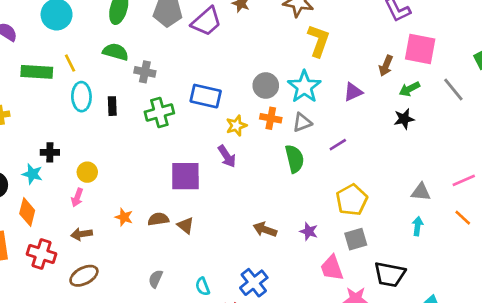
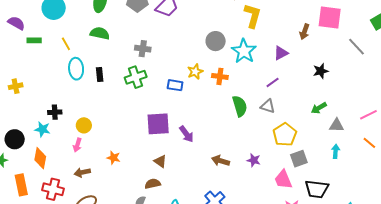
green rectangle: (37, 72) -> (34, 40), moved, size x0.6
gray cross: (145, 72) -> (143, 49), moved
gray circle: (266, 86) -> (216, 41), moved
green arrow: (409, 89) -> (319, 108), moved
blue rectangle: (206, 96) -> (175, 85), moved, size x0.7
gray triangle: (302, 122) -> (268, 106), moved, turned 42
yellow star: (236, 126) -> (195, 72), moved
purple line: (338, 145) -> (273, 82), moved
purple arrow: (227, 156) -> (186, 134), moved
brown semicircle: (158, 219) -> (153, 184), moved
gray square: (356, 239) -> (299, 159), moved
pink trapezoid: (332, 268) -> (283, 180), moved

